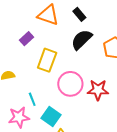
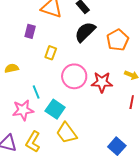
purple rectangle: (27, 39) -> (30, 31), turned -32
yellow rectangle: (47, 60) -> (51, 53), size x0.6

